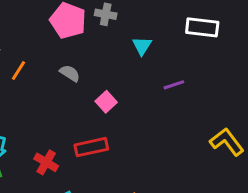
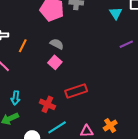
cyan triangle: (142, 46) -> (116, 13), moved
pink square: (106, 102) -> (55, 62), moved

